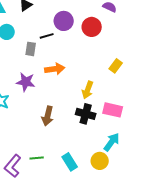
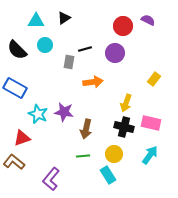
purple circle: (64, 21) -> (115, 53), moved
red circle: (92, 27) -> (123, 26), moved
purple star: (26, 82) -> (64, 112), moved
green line: (37, 158) -> (83, 156), moved
yellow circle: (100, 161) -> (114, 154), moved

